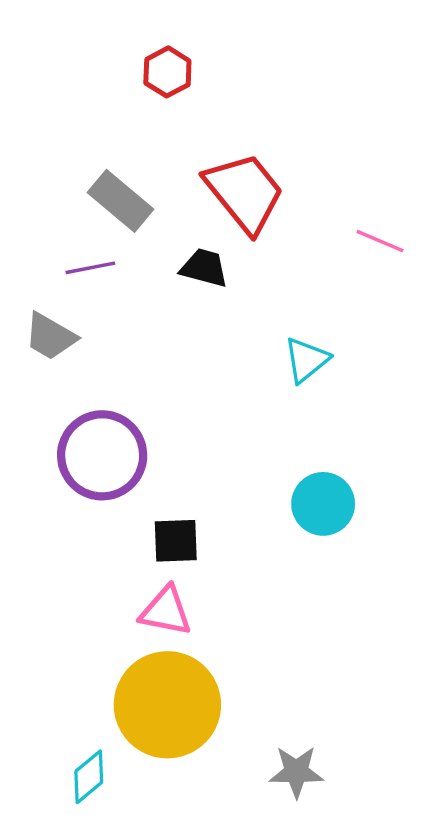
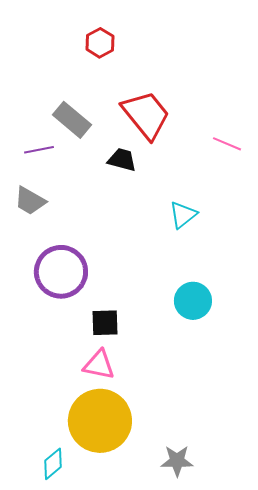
purple line: (90, 268) -> (39, 150), moved

